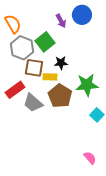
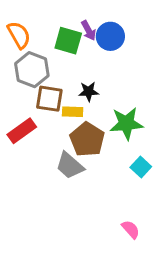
blue circle: (82, 15) -> (110, 36), moved
green square: (45, 42) -> (68, 41), moved, turned -36
gray trapezoid: (33, 103) -> (70, 166), moved

